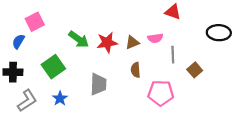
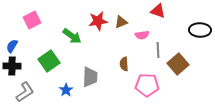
blue semicircle: (18, 41) -> (12, 46), moved
red star: (107, 43) -> (98, 21), moved
brown triangle: (132, 43) -> (121, 22), moved
brown square: (195, 70) -> (178, 64), size x1.5
blue star: (60, 98) -> (66, 90), moved

